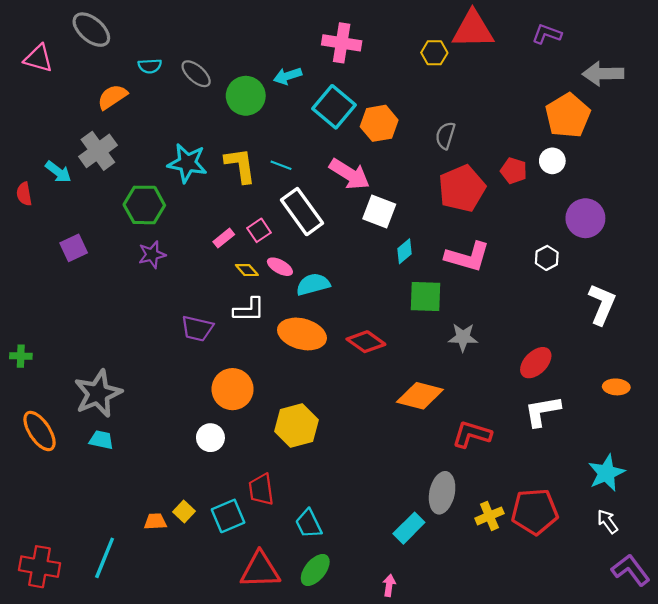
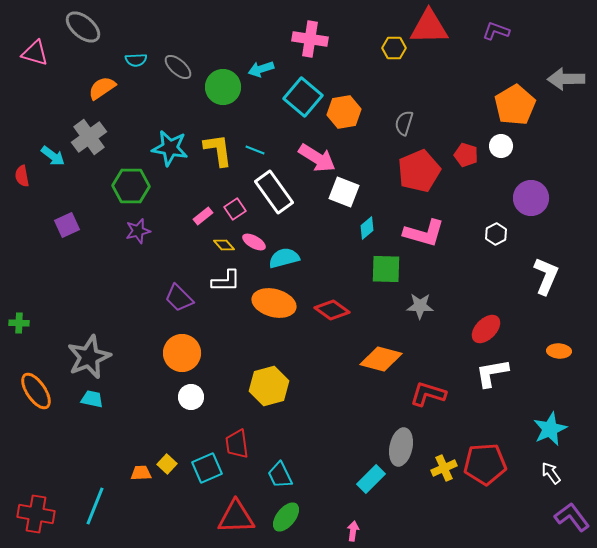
gray arrow: (603, 74) -> (566, 79), moved
purple trapezoid: (197, 328) -> (179, 298), turned 32
orange circle: (233, 389) -> (182, 353), moved

